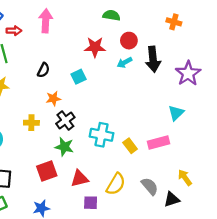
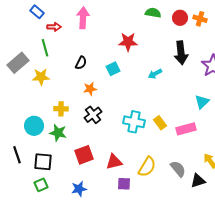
green semicircle: (111, 15) -> (153, 13), moved
red circle: (129, 41) -> (180, 18), moved
cyan arrow: (125, 62) -> (155, 74), moved
black cross: (65, 121) -> (93, 115), moved
yellow cross: (31, 123) -> (61, 109), moved
yellow rectangle: (130, 146) -> (160, 123), moved
green star: (64, 147) -> (58, 133), moved

